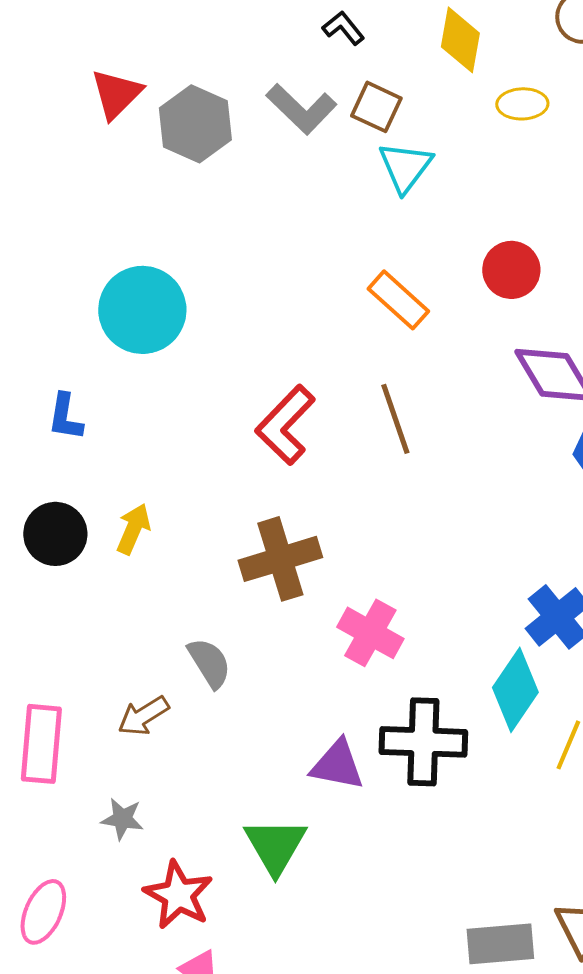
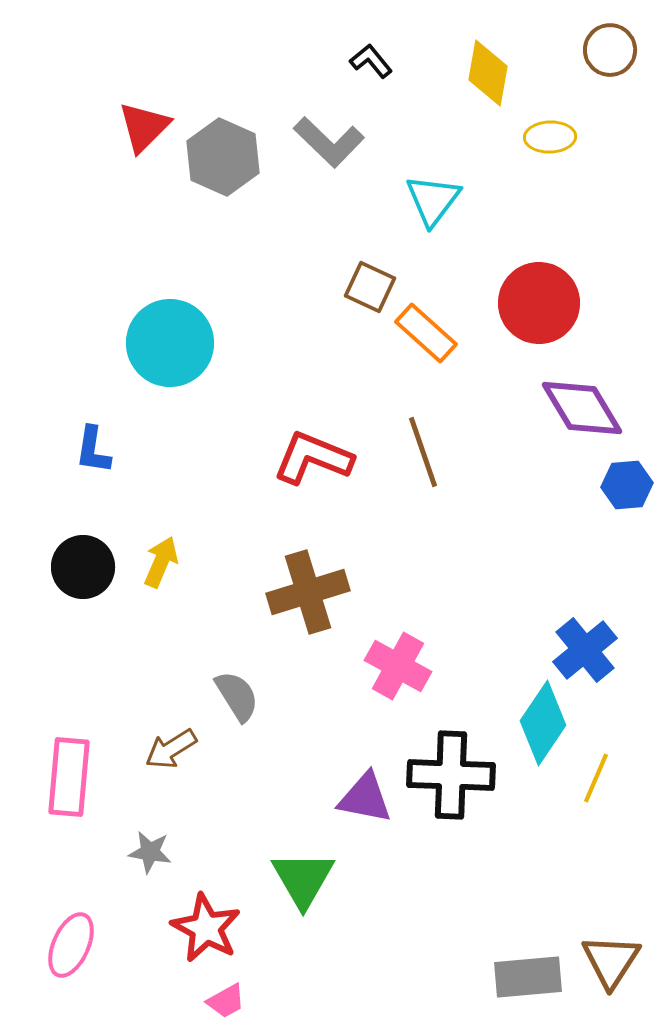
brown square: (376, 107) -> (370, 287), moved
red circle: (511, 270) -> (539, 303), size x1.4
red L-shape: (285, 425) -> (313, 458), turned 68

